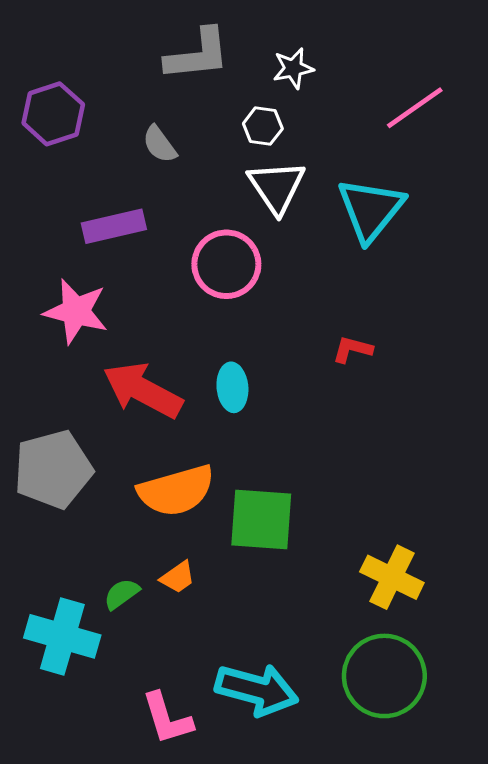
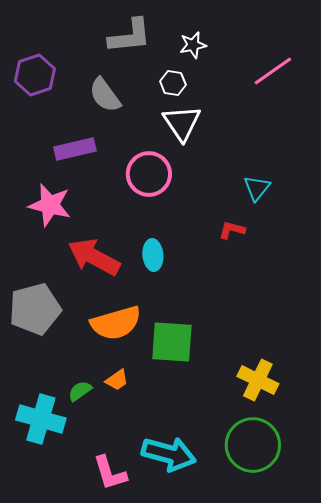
gray semicircle: (160, 144) -> (105, 95), size x1.4
cyan triangle: (371, 210) -> (257, 188), moved, size x0.6

